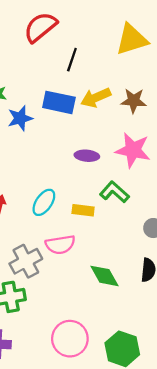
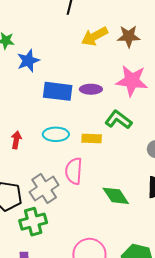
blue rectangle: (59, 102) -> (58, 91), moved
cyan ellipse: (44, 202) -> (56, 134), turned 60
pink semicircle: (60, 245) -> (74, 171), turned 108

